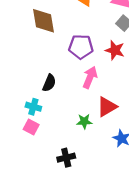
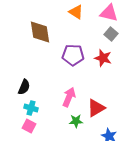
pink arrow: (90, 77) -> (69, 97), moved
black semicircle: (49, 83) -> (24, 87), moved

